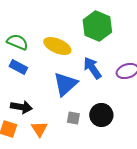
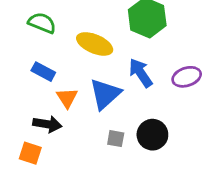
green semicircle: (17, 42) -> (42, 23), moved
orange triangle: (39, 129) -> (67, 98), moved

